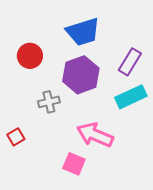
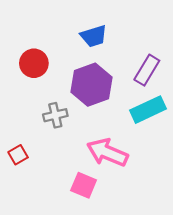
blue trapezoid: (83, 32) -> (94, 36), size x0.7

